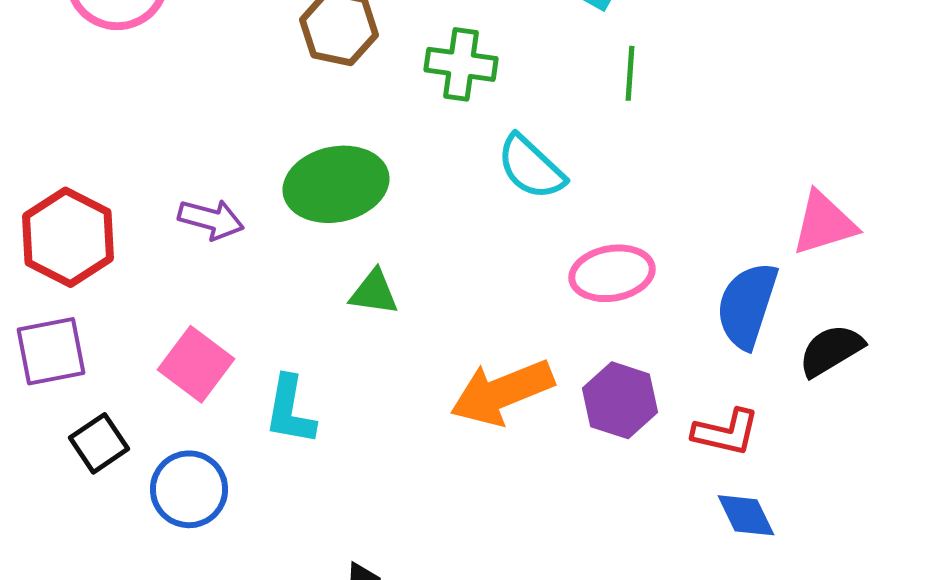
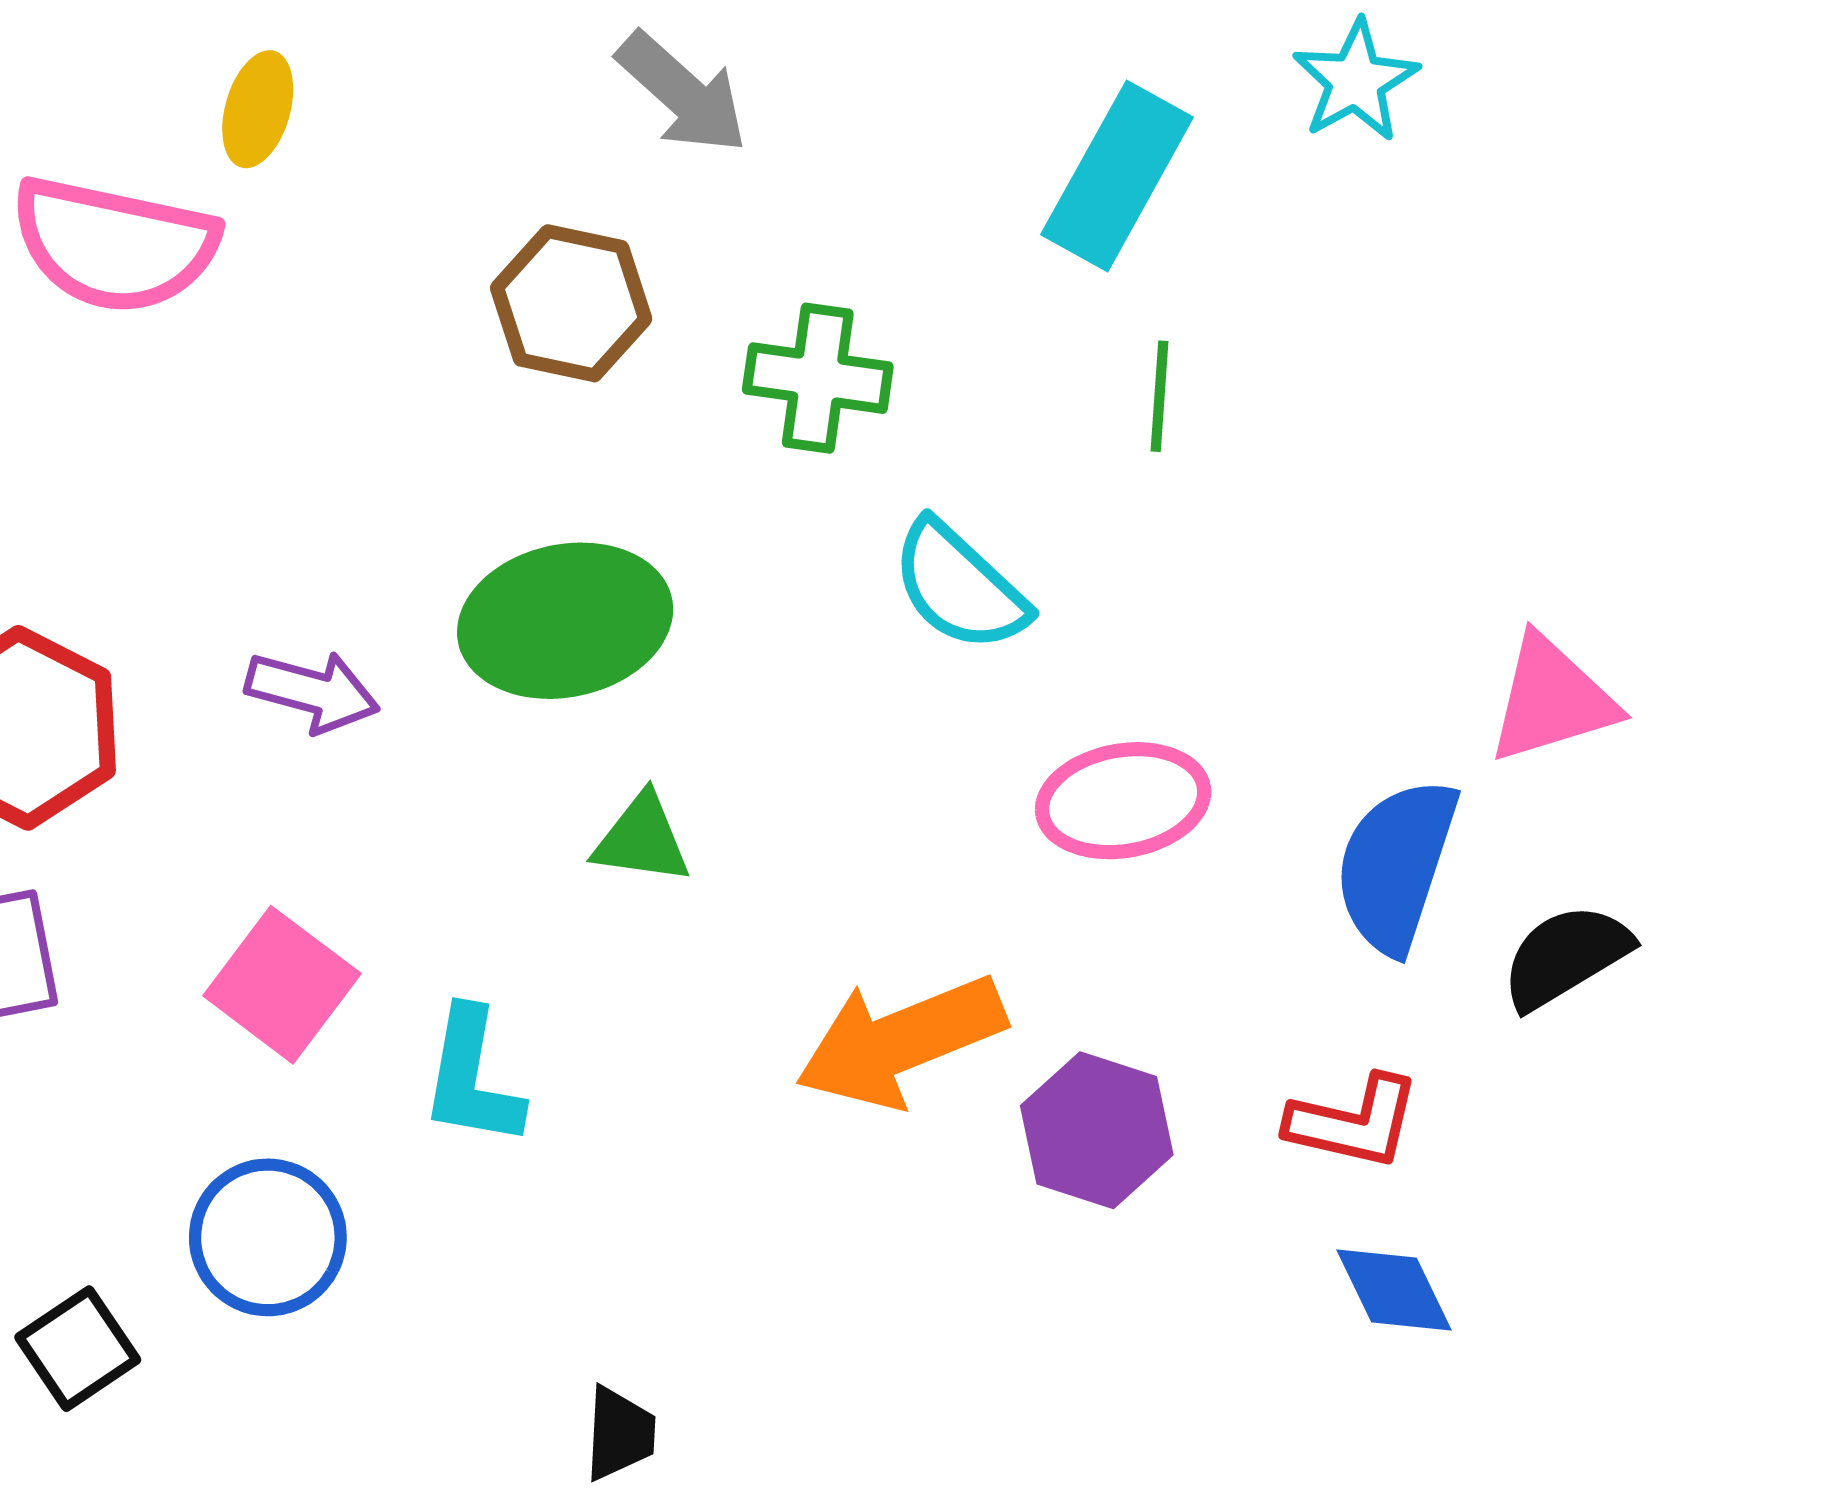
purple hexagon: (620, 400) -> (1097, 1130), moved
black square: (99, 443) -> (78, 1349), moved

